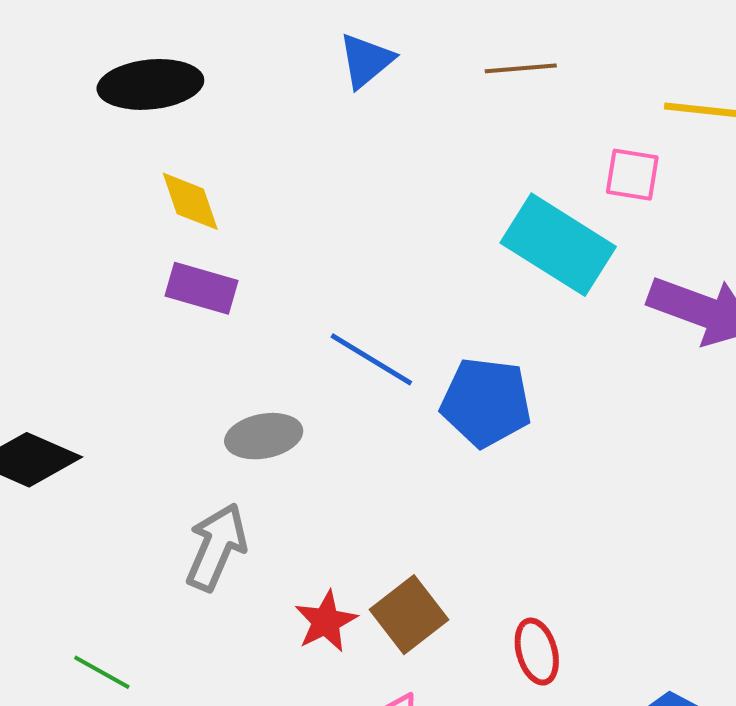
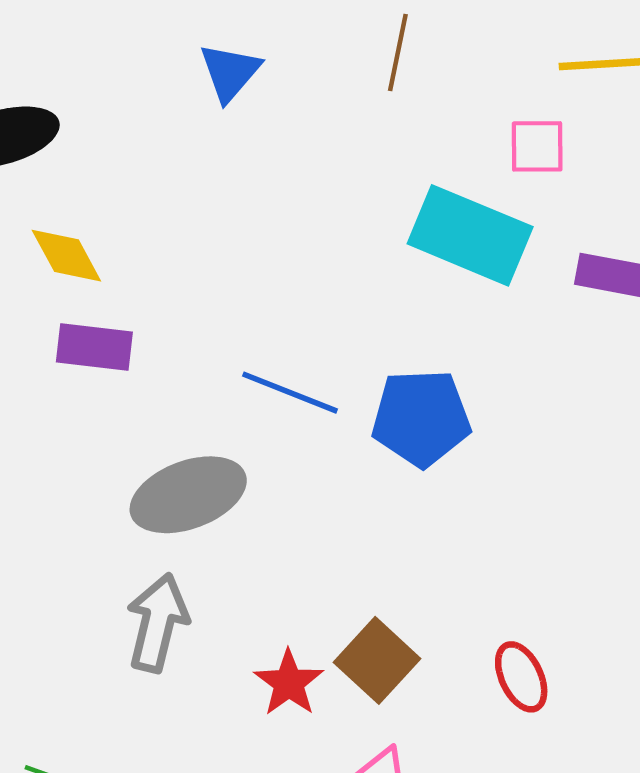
brown line: (521, 68) -> (398, 52), turned -64
gray ellipse: (264, 436) -> (188, 495), size x1.4

